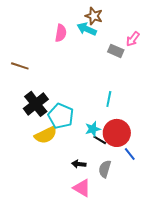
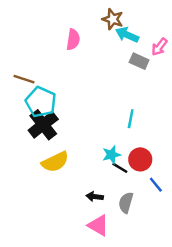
cyan arrow: (87, 29) -> (127, 35), moved
cyan pentagon: (61, 116) -> (41, 102), moved
red circle: (117, 133) -> (140, 159), size x0.7

